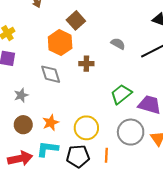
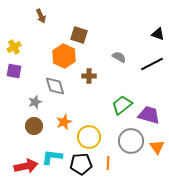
brown square: (76, 20) -> (79, 35), turned -30
gray star: (21, 95) -> (35, 102), moved
orange star: (51, 123) -> (64, 122), moved
brown circle: (23, 125) -> (34, 126), moved

